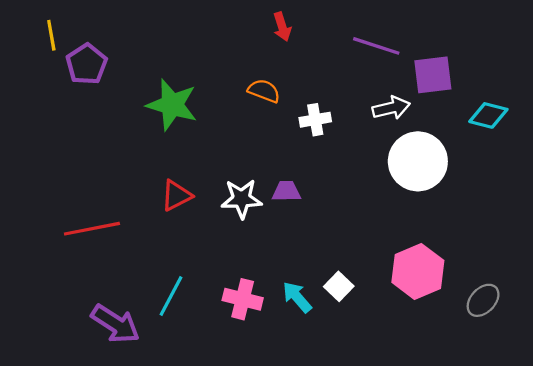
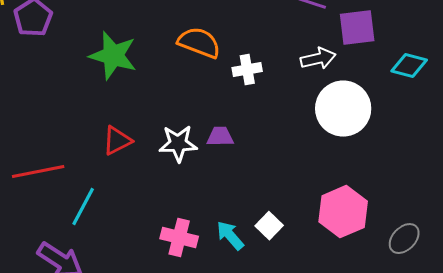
orange semicircle: (264, 91) -> (199, 43), size x1.4
cyan line: (171, 296) -> (83, 207), moved

